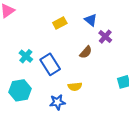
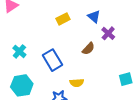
cyan cross: (26, 56) -> (19, 51), moved

